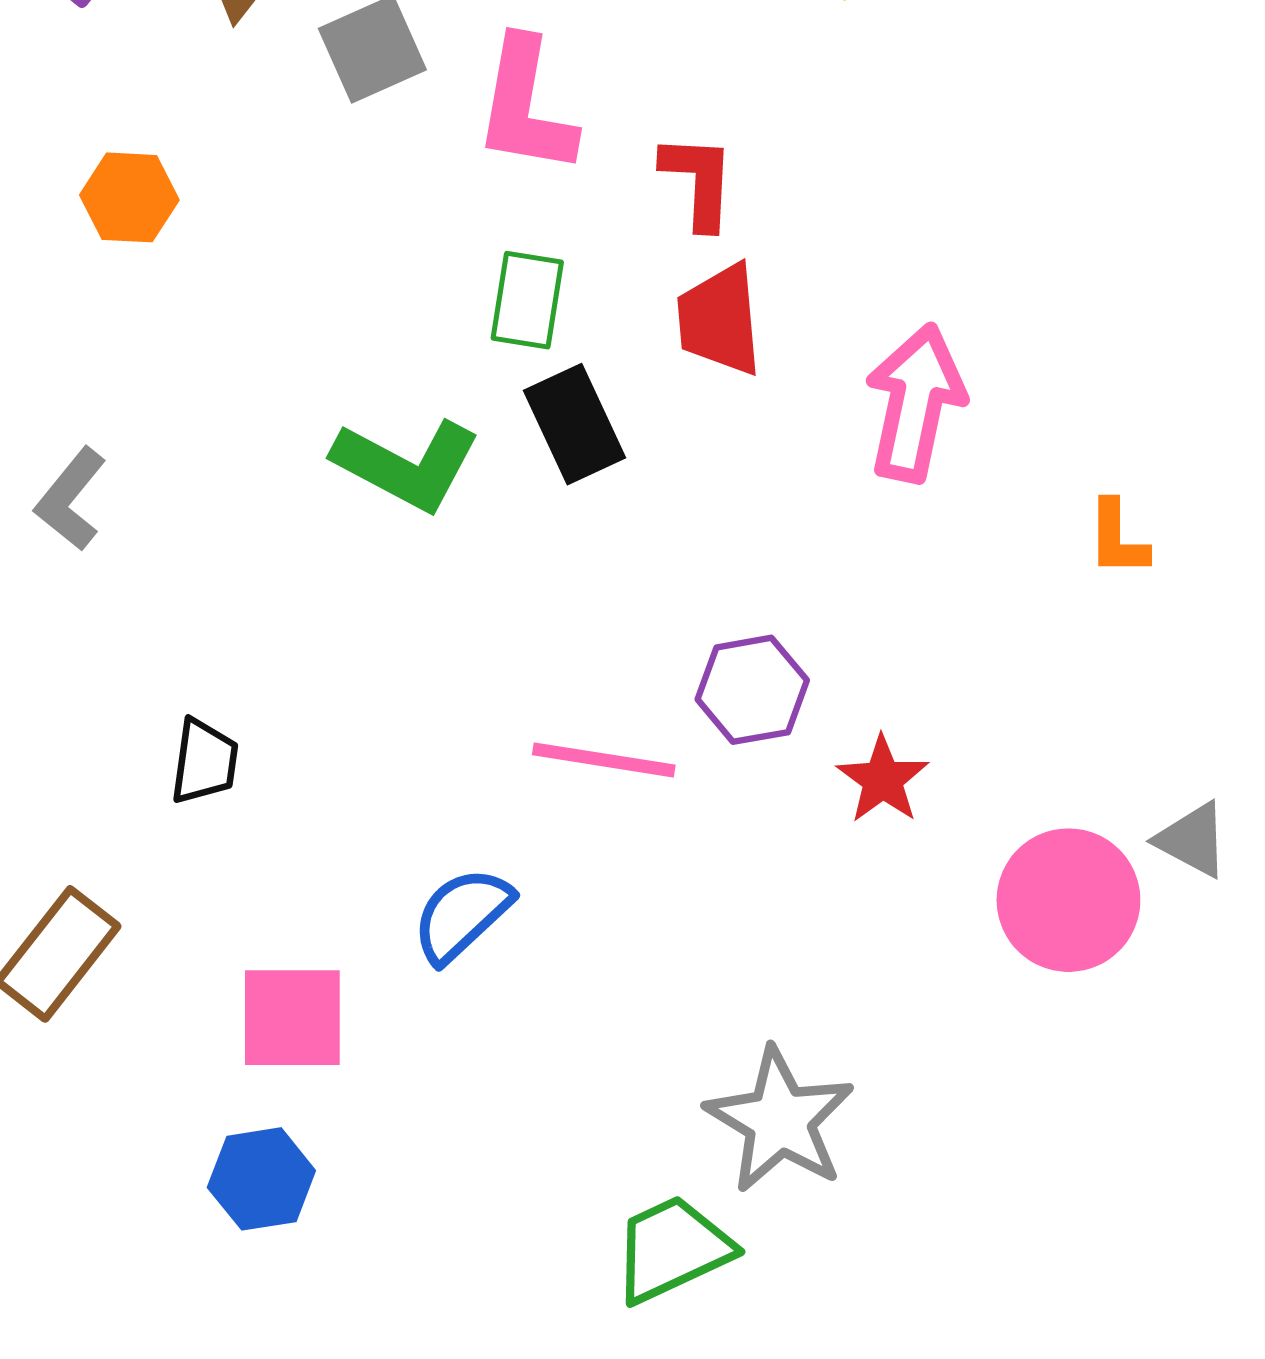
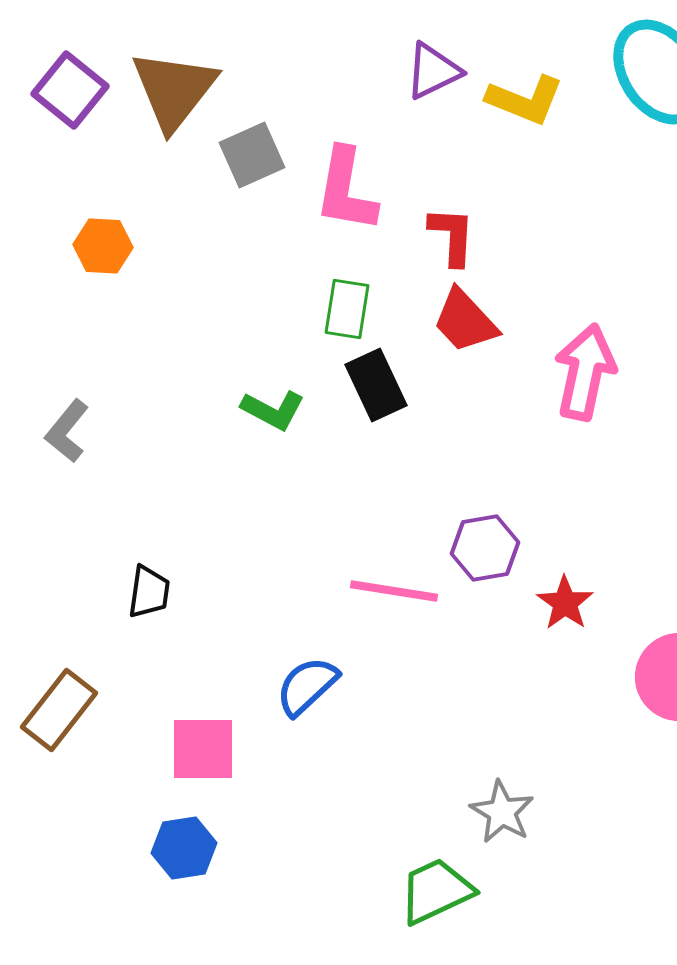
red trapezoid: (720, 320) -> (465, 321), turned -38
green L-shape: (407, 465) -> (273, 410), size x0.7
gray star: (780, 1120) -> (502, 812), size x0.7

